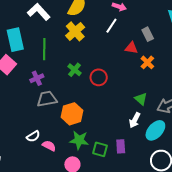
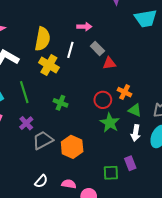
white line: (111, 26) -> (70, 50), moved
gray rectangle: (148, 34) -> (97, 49), moved
orange cross: (147, 62) -> (125, 92), moved
red circle: (99, 77) -> (103, 100), moved
green star: (79, 140) -> (110, 123), moved, turned -30
pink semicircle: (49, 146) -> (69, 184), moved

